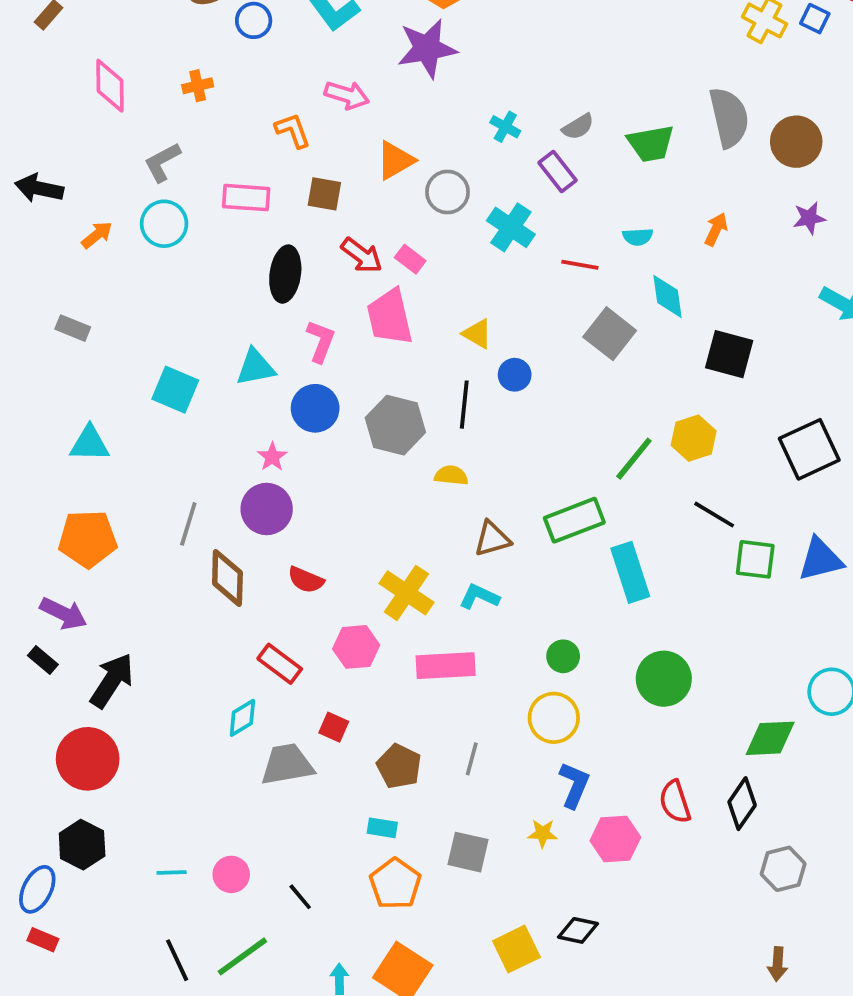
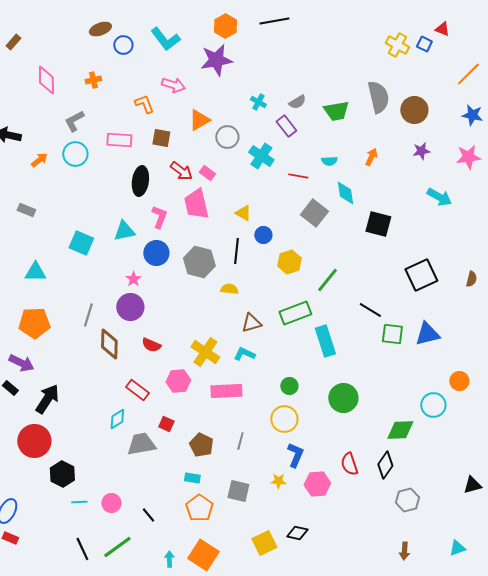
yellow hexagon: (694, 438) -> (289, 262), moved
black hexagon: (82, 845) -> (62, 474), moved

